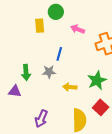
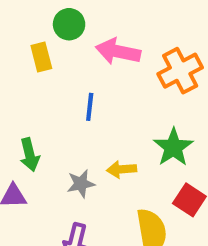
pink arrow: (78, 29) -> (118, 52), size x1.5
gray star: (49, 72) -> (81, 184), moved

